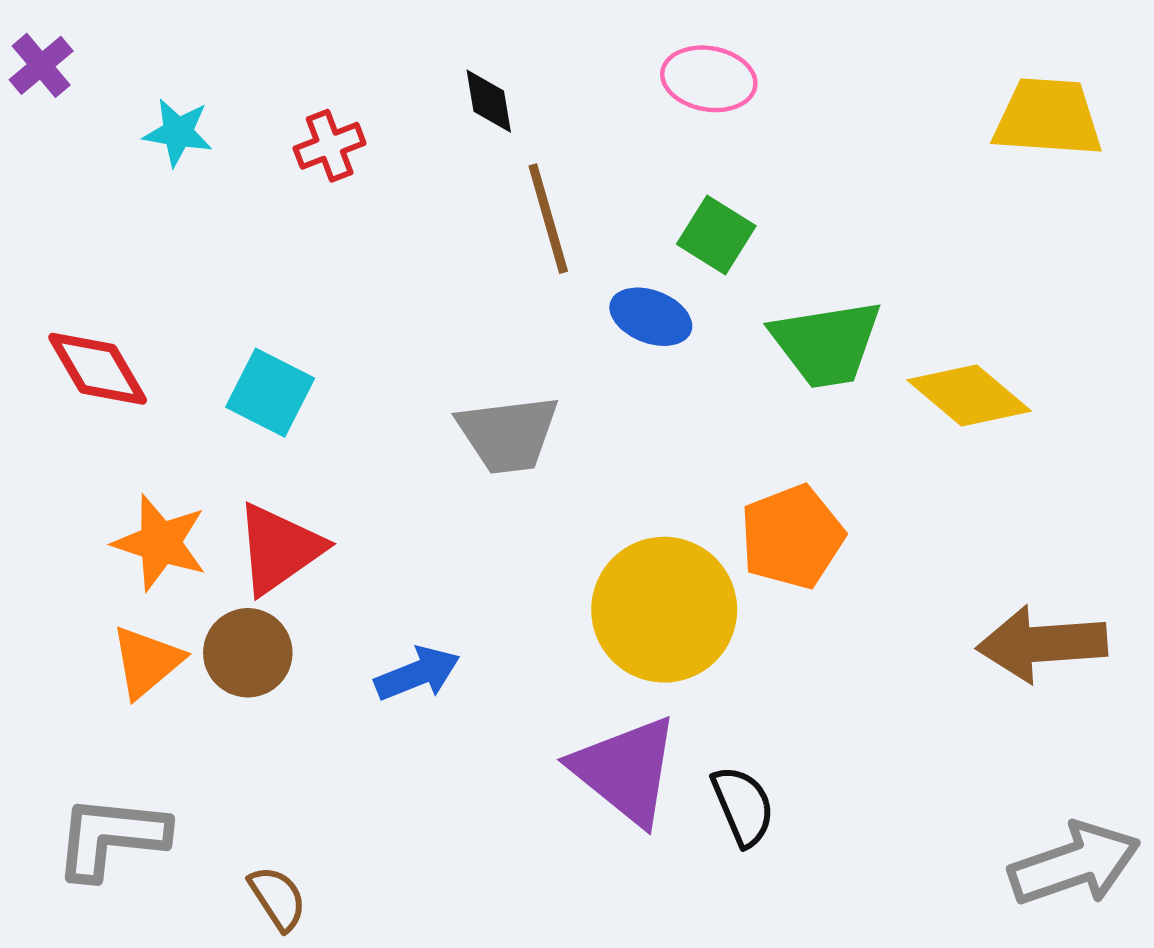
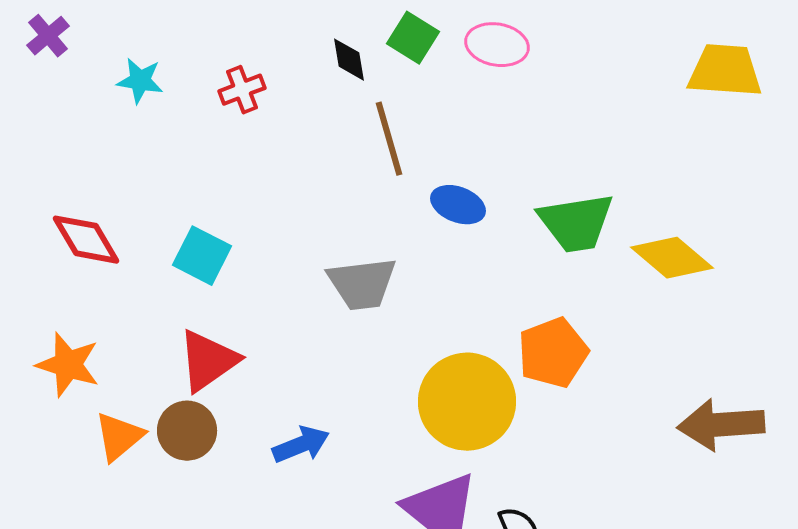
green square: (716, 235) -> (413, 38), moved
orange star: (160, 543) -> (68, 365), moved

